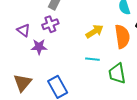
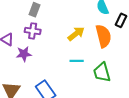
purple cross: (50, 24) -> (33, 31), turned 35

